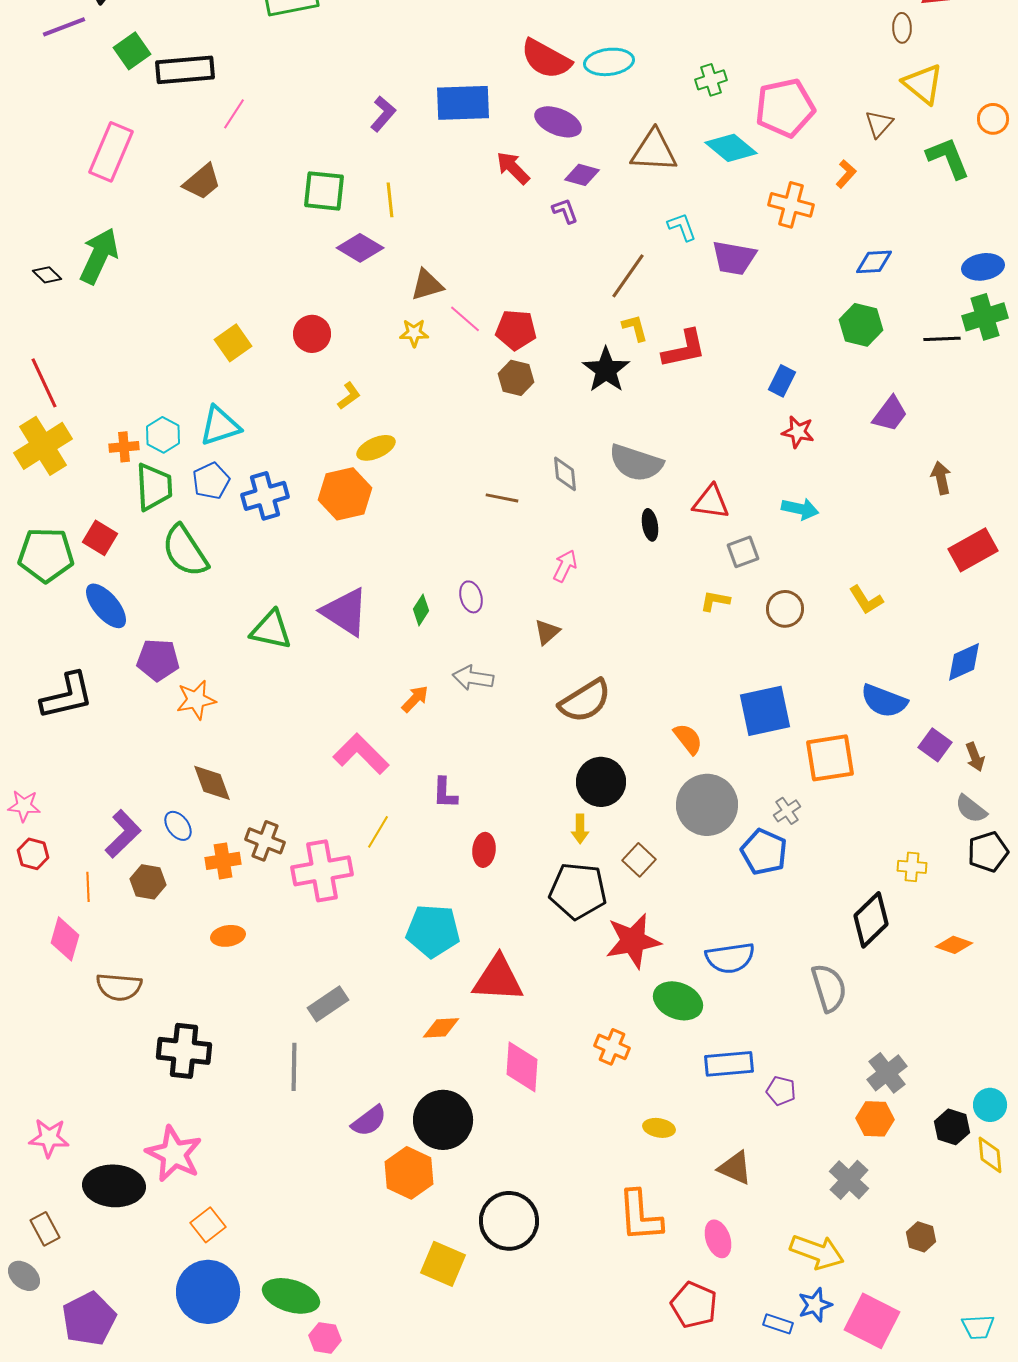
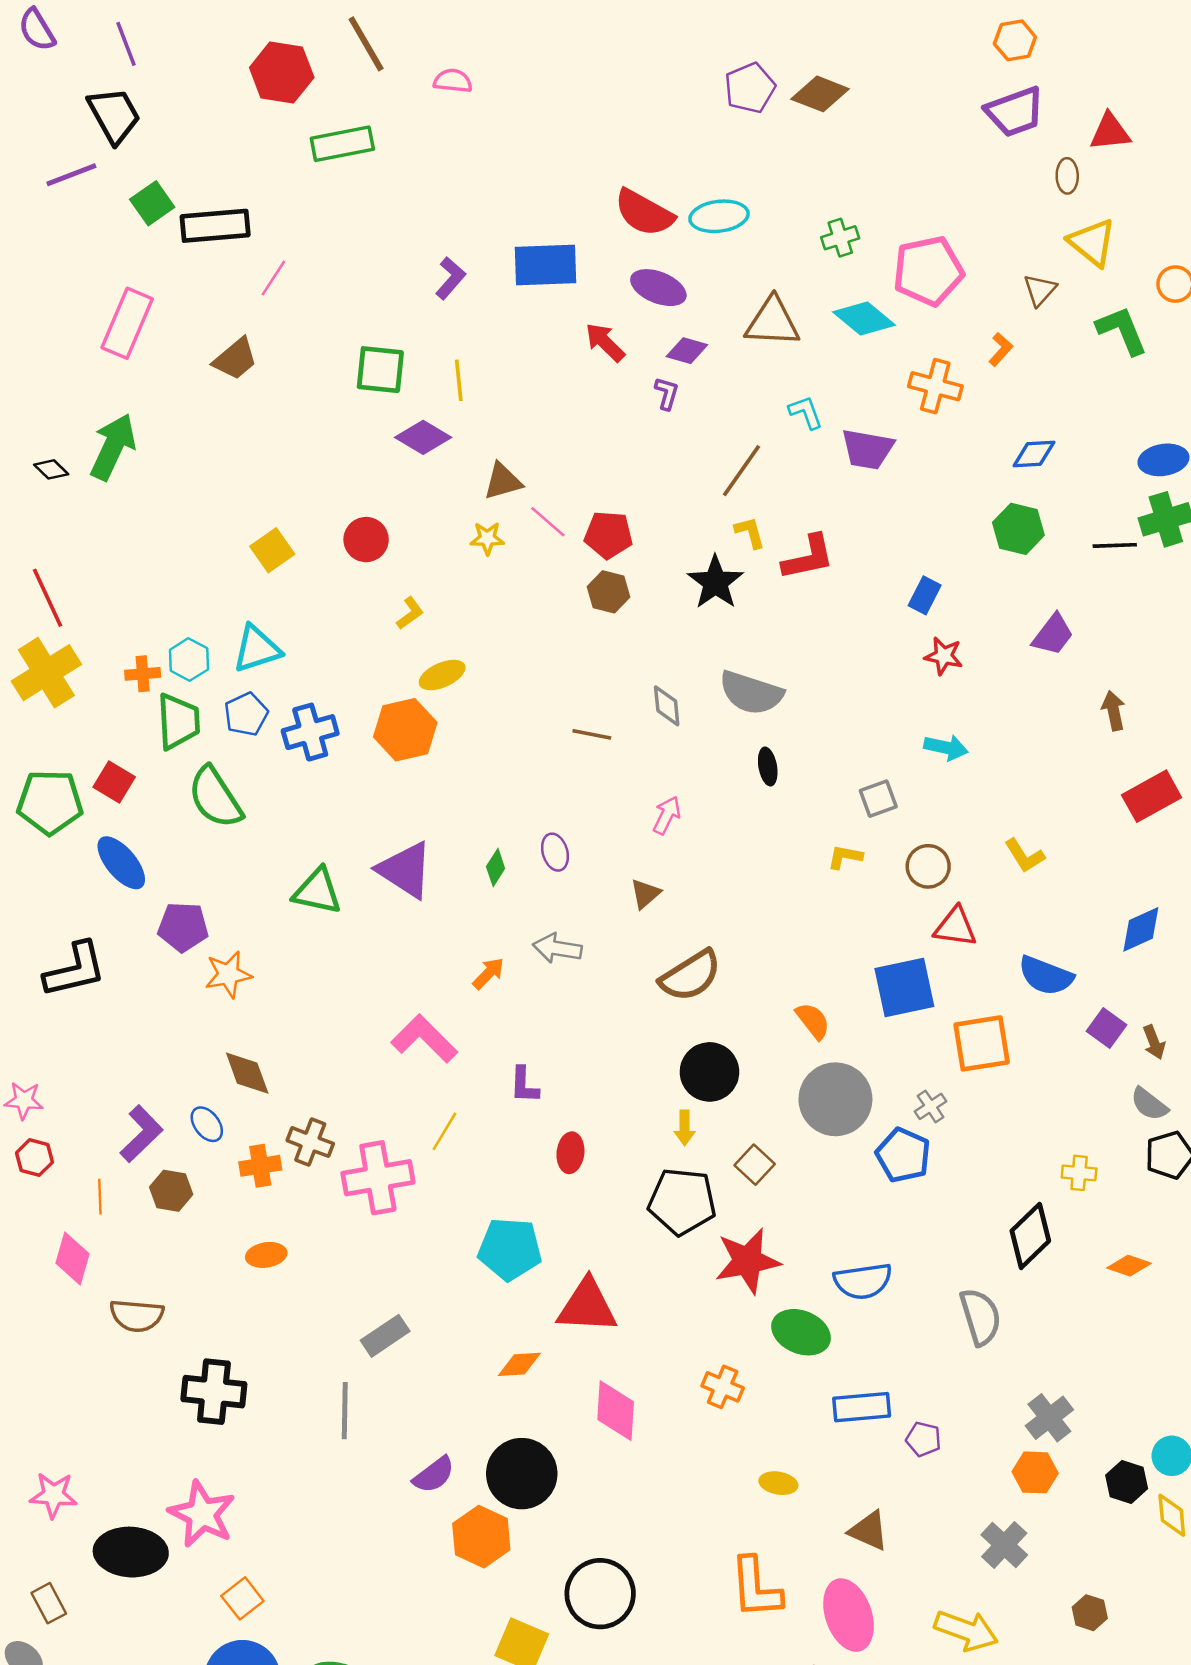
purple L-shape: (565, 211) -> (667, 393), turned 36
red triangle: (711, 502) -> (955, 927), moved
pink ellipse: (718, 1239) -> (849, 1615), size x1.6

